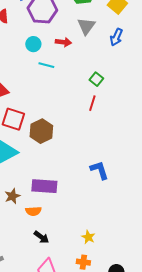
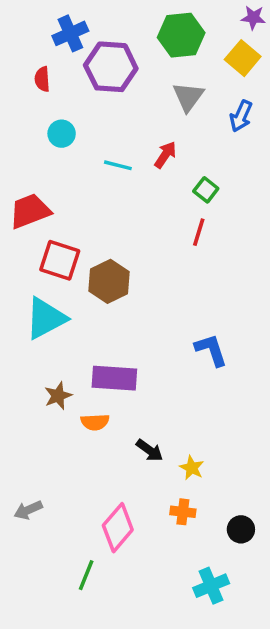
red arrow: (63, 42) -> (165, 155), moved, turned -63
cyan circle: (33, 44) -> (62, 134), moved
black arrow: (41, 237) -> (149, 450), moved

